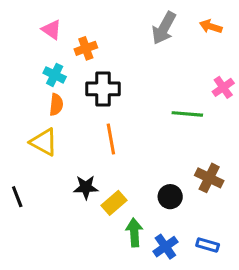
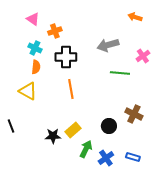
gray arrow: (164, 28) -> (108, 45), moved, turned 45
black star: (86, 187) -> (53, 136), moved
green arrow: (134, 233) -> (86, 149), turned 30

